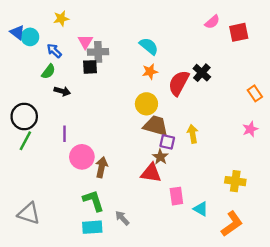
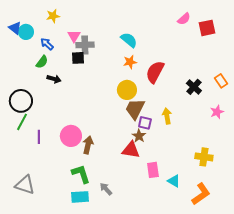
black cross: (202, 73) -> (194, 87), moved
brown trapezoid: (156, 126) -> (135, 109), turned -80
purple line: (65, 134) -> (39, 137), moved

